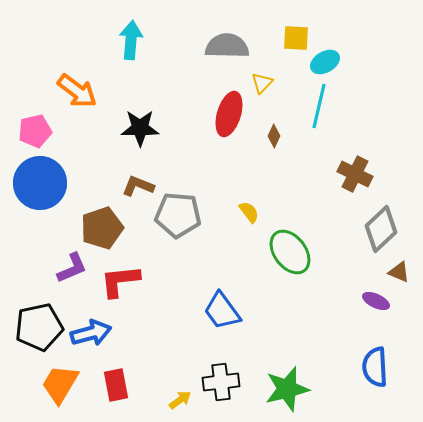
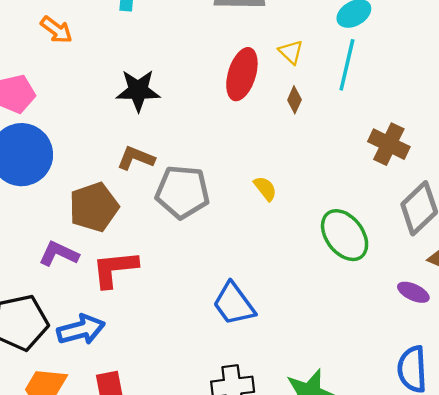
yellow triangle: (262, 83) -> (291, 52), moved, turned -30
orange arrow: (77, 91) -> (56, 30), moved, size x0.7
green ellipse: (290, 252) -> (345, 235), moved
purple L-shape: (72, 268) -> (59, 254), turned -132

